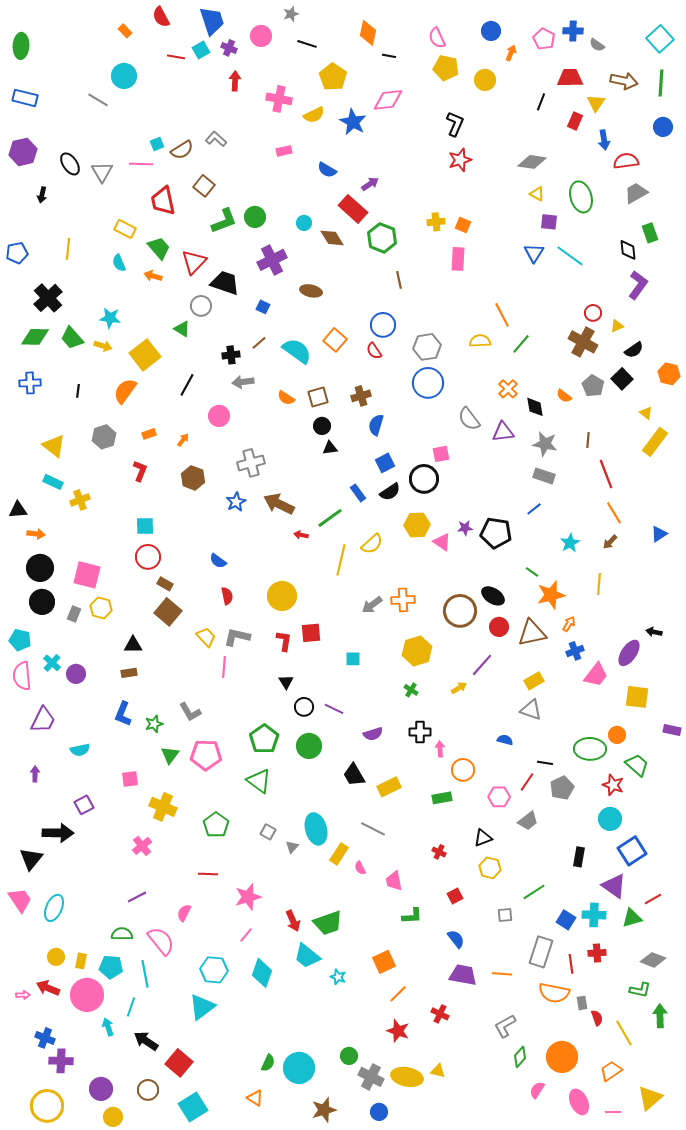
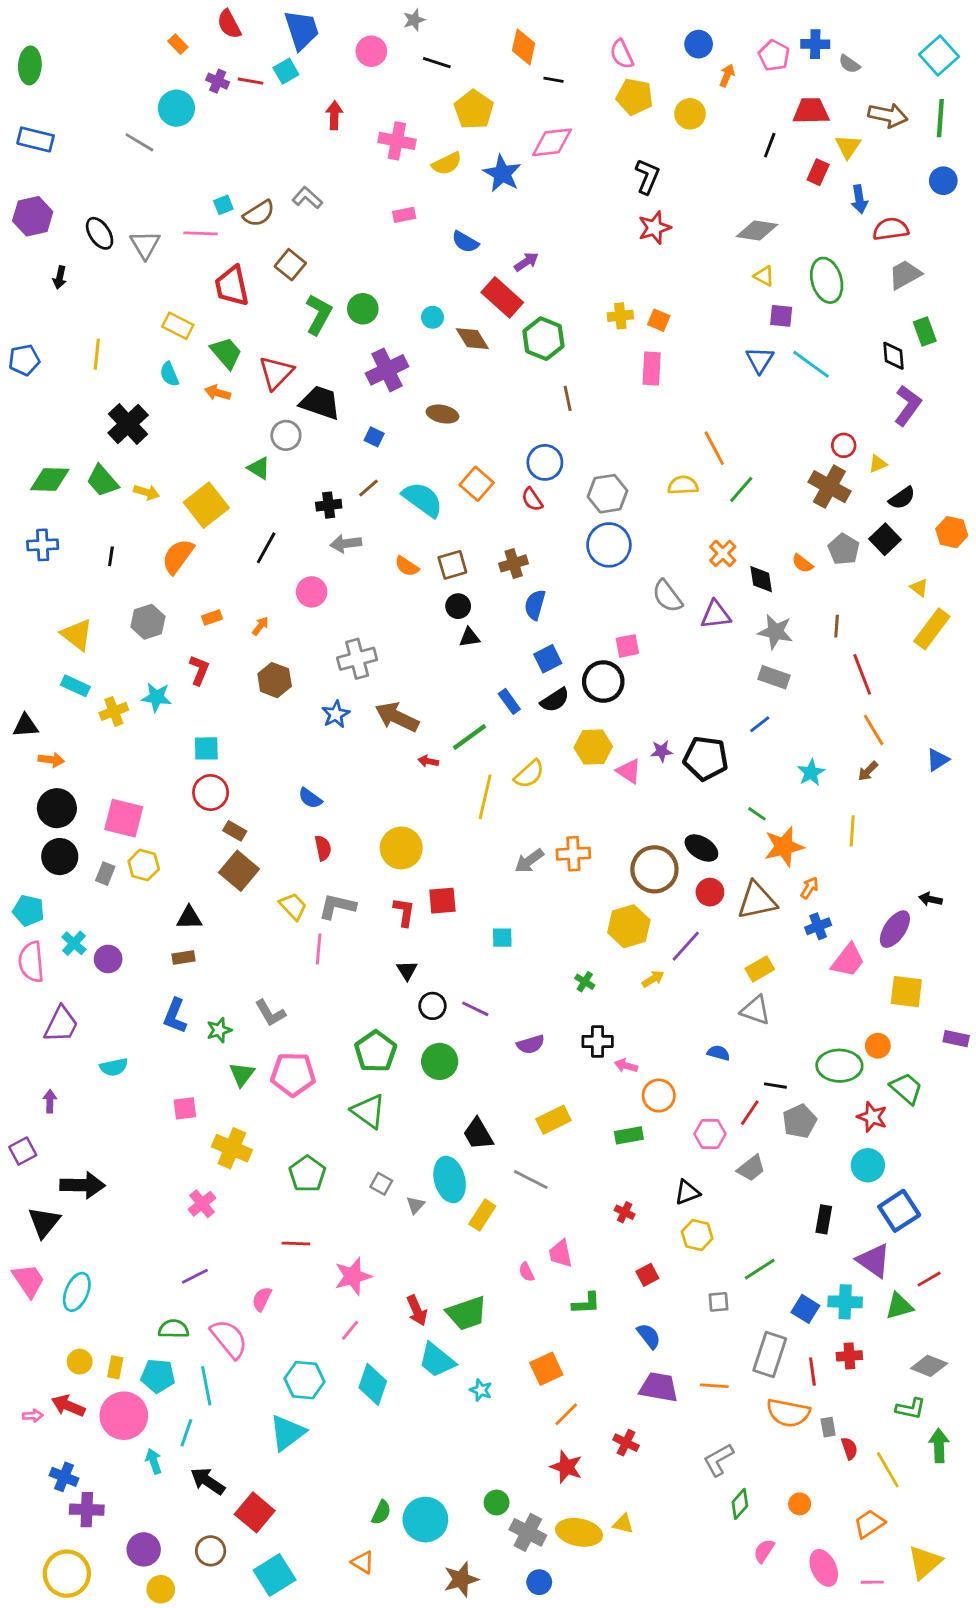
purple cross: (229, 48) -> (218, 81), moved
green L-shape: (224, 221) -> (319, 314), turned -40
black cross: (48, 298) -> (128, 424), moved
cyan star: (110, 318) -> (156, 697), moved
yellow hexagon: (417, 651) -> (629, 926), moved
pink arrow: (440, 749) -> (626, 1066), turned -70
black trapezoid: (354, 775) -> (478, 1134), moved
purple square: (84, 805) -> (23, 1151), moved
pink semicircle: (360, 868) -> (526, 1272), moved
orange circle: (562, 1057) -> (800, 1504), size x0.5

